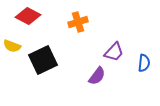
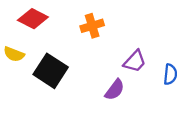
black square: (43, 60) -> (51, 71), turned -32

